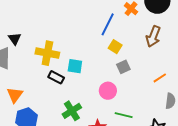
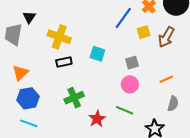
yellow square: (115, 47) -> (144, 32), moved, turned 32
cyan square: (75, 66) -> (97, 54), moved
black rectangle: (56, 77) -> (64, 62), turned -49
pink circle: (108, 91) -> (130, 84), moved

